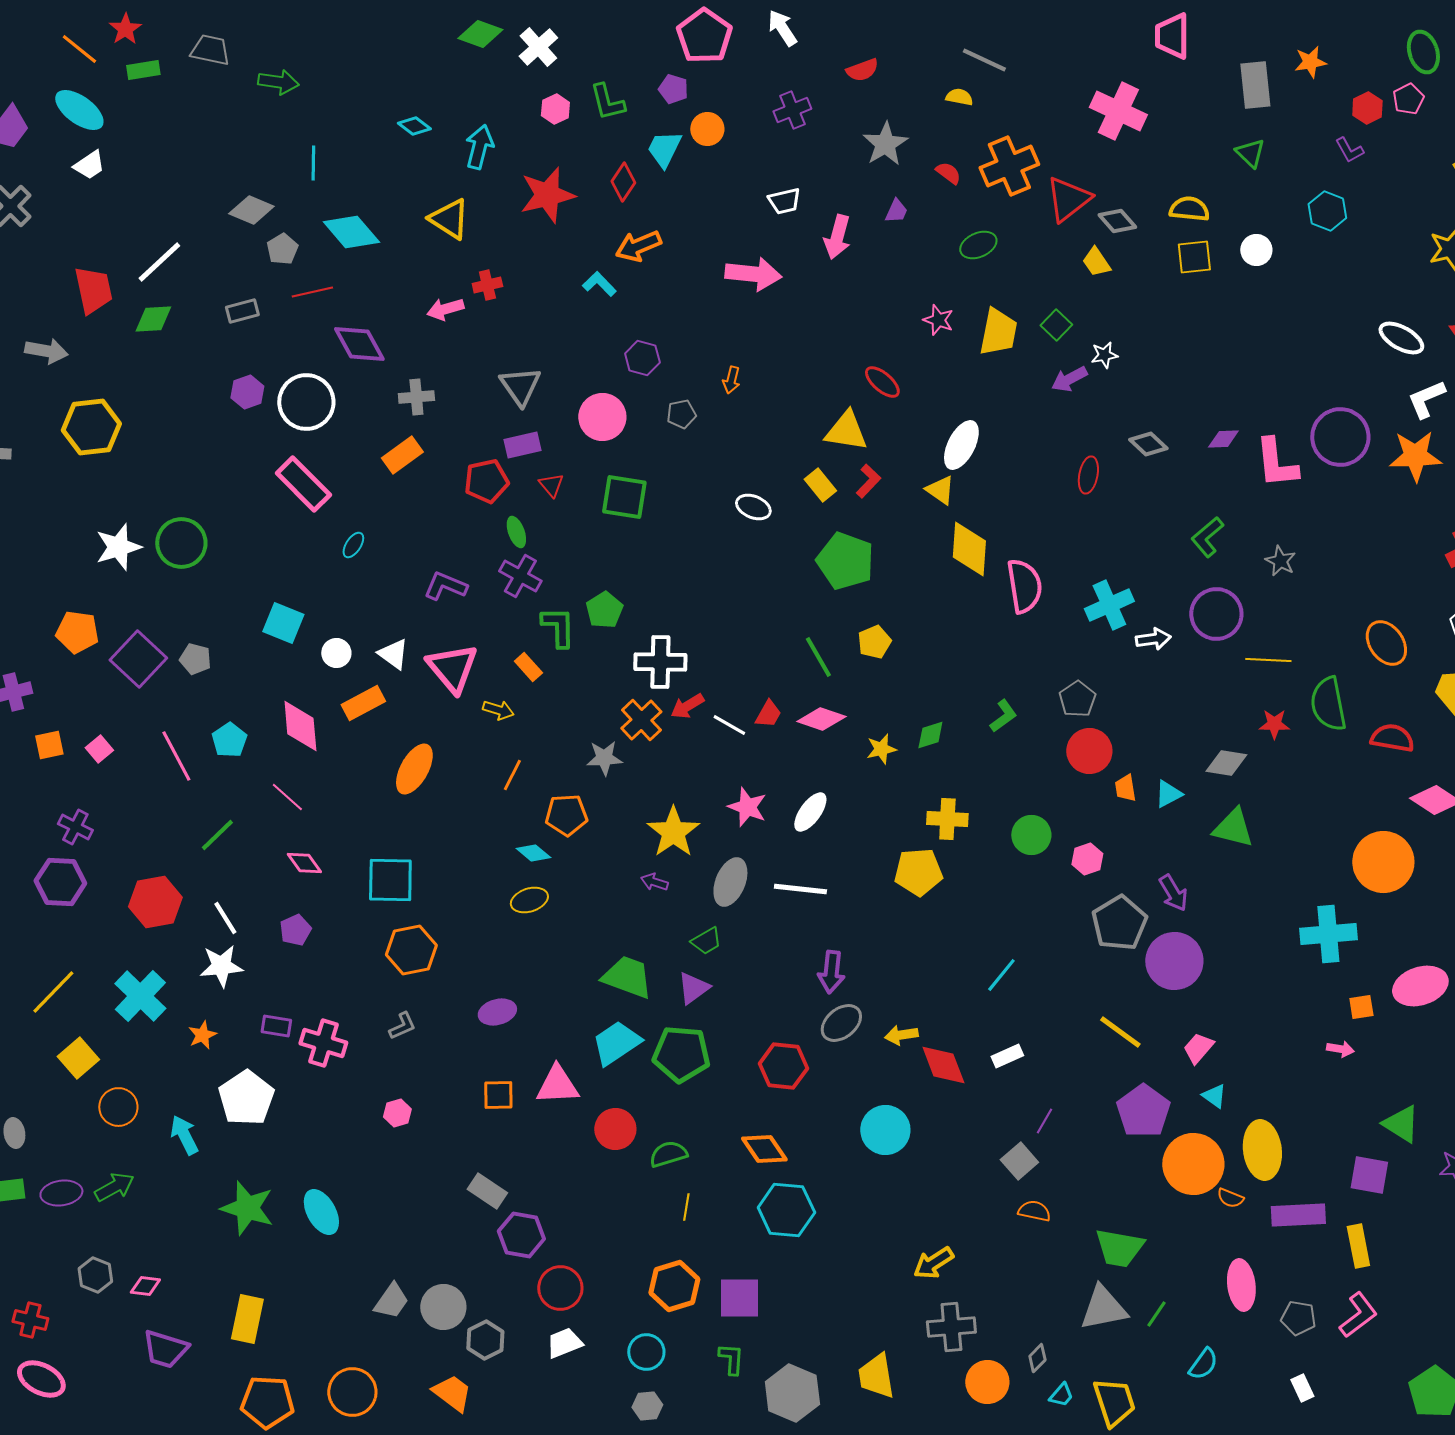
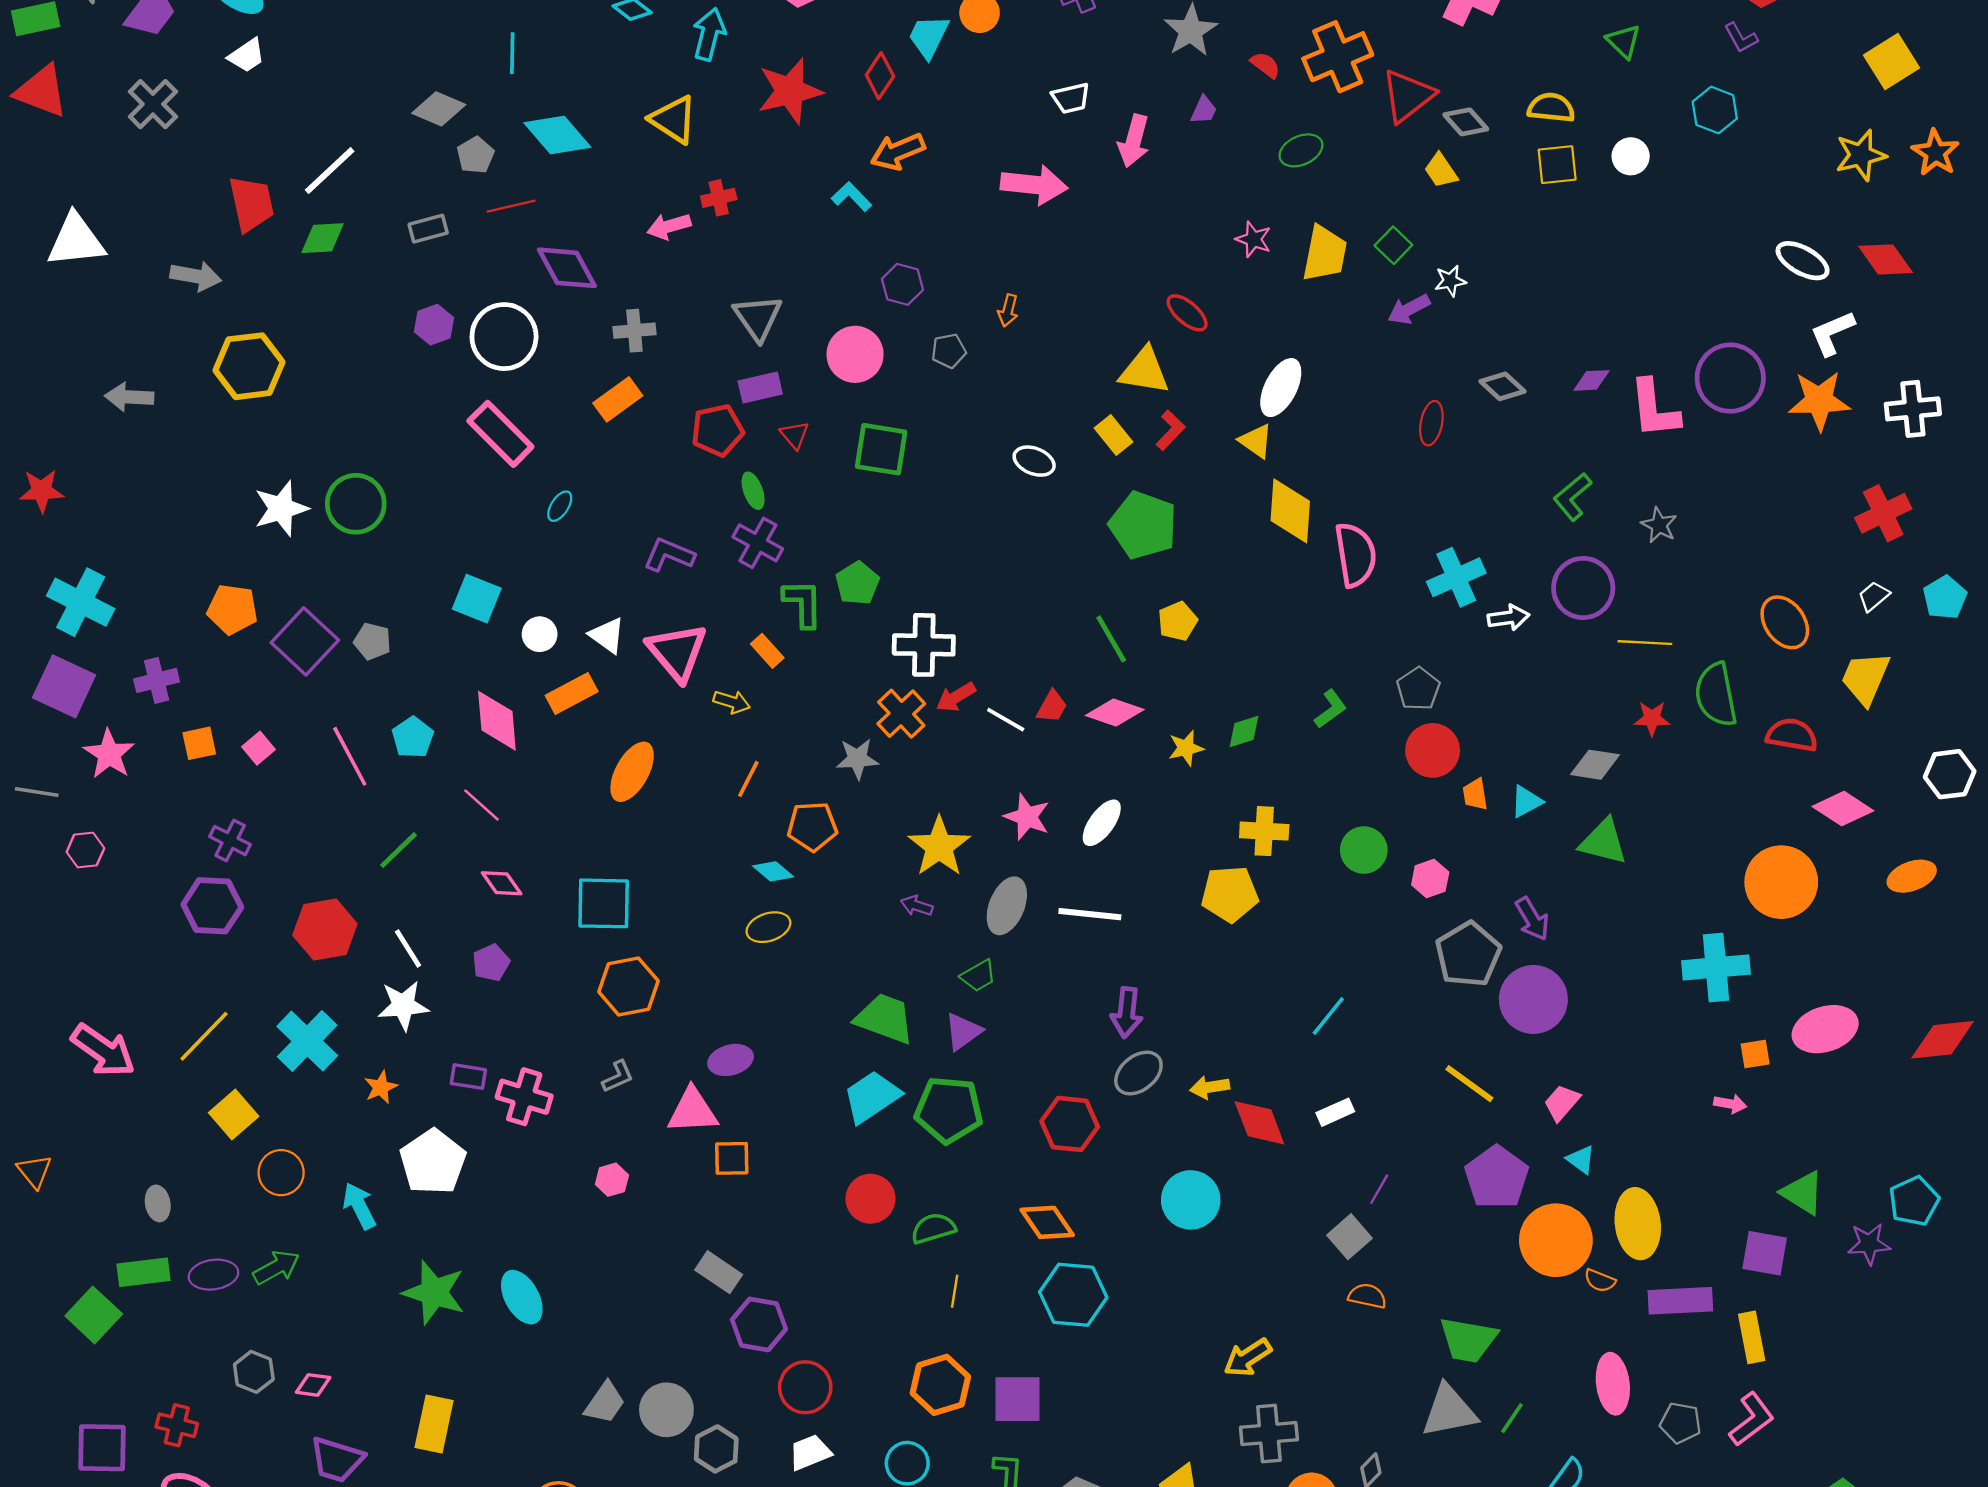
pink triangle: (557, 1085) -> (693, 1111), moved

